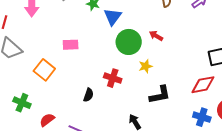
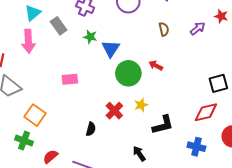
yellow star: (146, 66) -> (141, 105), moved
orange square: (44, 70) -> (35, 115), moved
red cross: (113, 78) -> (114, 111), turned 30
blue cross: (202, 117) -> (196, 147), moved

